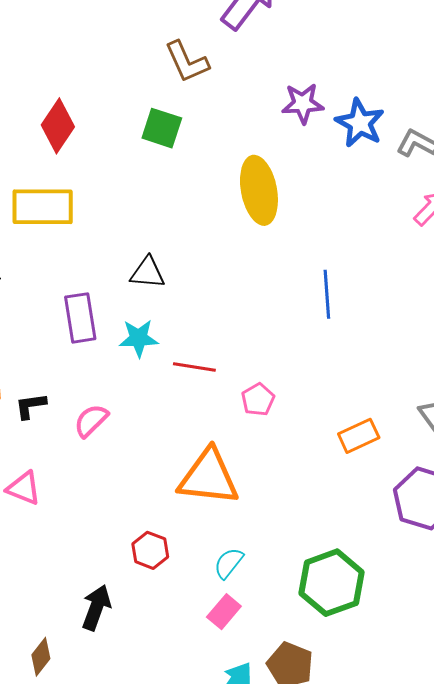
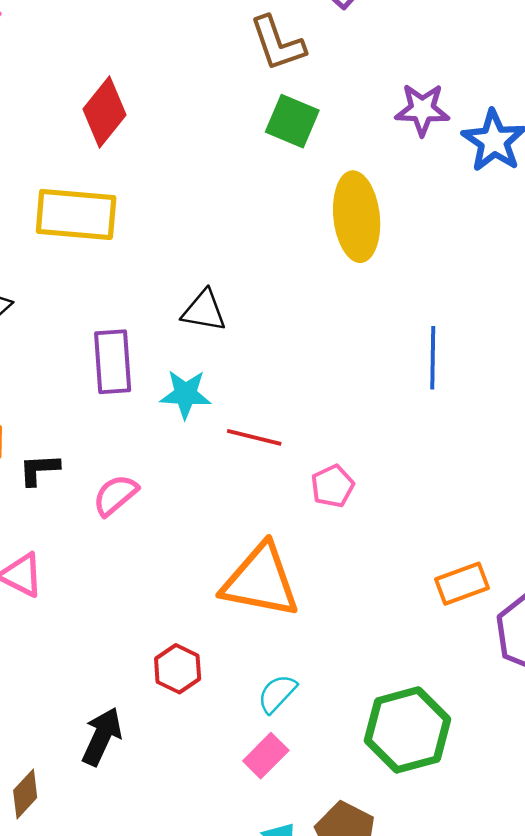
green square: (162, 128) -> (292, 121), moved
orange rectangle: (359, 436) -> (462, 584), moved

